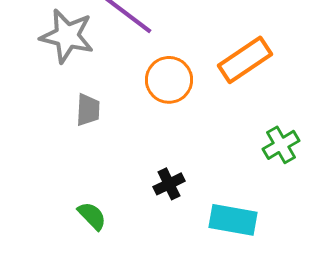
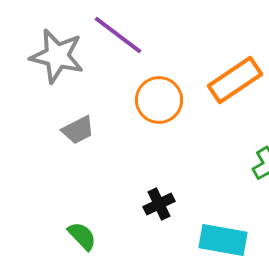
gray trapezoid: (88, 110) -> (78, 130), turned 60

